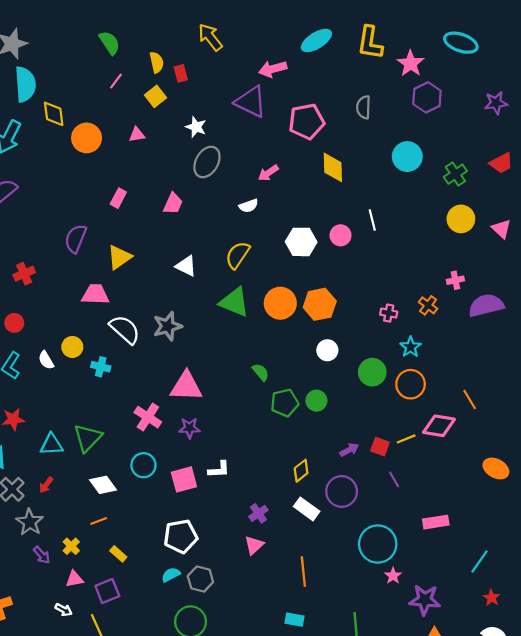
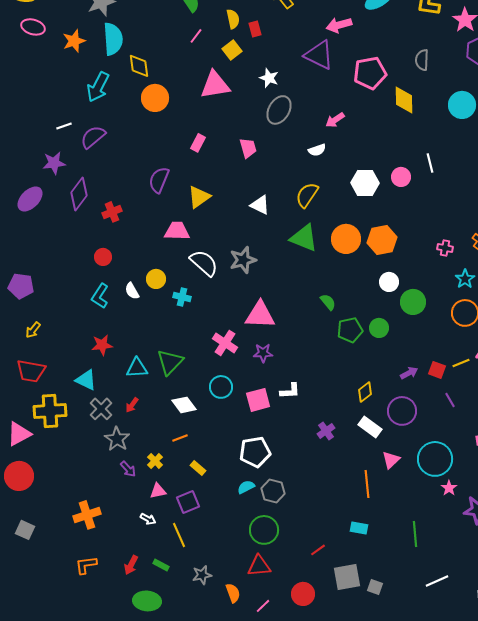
pink triangle: (137, 135) -> (215, 85), size x2.0
orange circle: (87, 138) -> (155, 98), moved
yellow diamond: (333, 167) -> (404, 100), moved
pink trapezoid: (173, 204) -> (248, 148), turned -40
green circle: (372, 372) -> (413, 302), moved
pink triangle: (254, 545) -> (391, 460), moved

